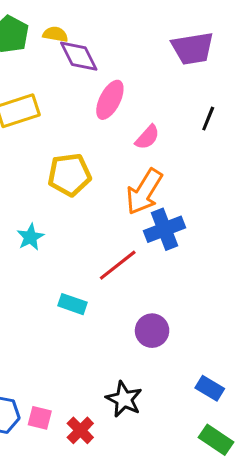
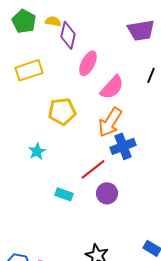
purple diamond: (79, 56) -> (68, 35), turned 40
pink semicircle: (147, 137) -> (112, 87), size x1.5
purple circle: (152, 331) -> (107, 193), moved

